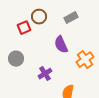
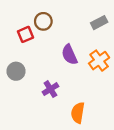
gray rectangle: (71, 18) -> (99, 23), moved
orange cross: (85, 60) -> (99, 61), moved

